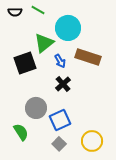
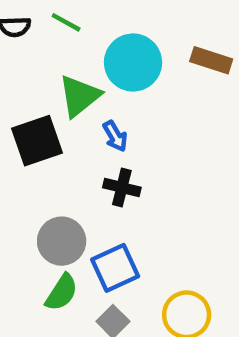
brown rectangle: (88, 57) -> (211, 60), moved, size x0.7
black cross: (63, 84) -> (122, 188), turned -35
green semicircle: (21, 132) -> (62, 292), moved, turned 66

